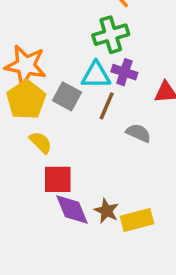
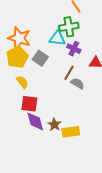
cyan triangle: (96, 75) -> (57, 38), moved
brown line: (107, 106) -> (69, 73), moved

